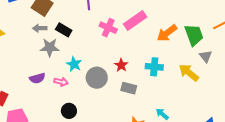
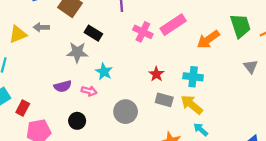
gray arrow: (40, 28) -> (41, 27), moved
green trapezoid: (194, 35) -> (240, 26), moved
yellow arrow: (189, 73) -> (192, 105), moved
gray circle: (97, 78) -> (126, 112), moved
black circle: (69, 111) -> (77, 121), moved

